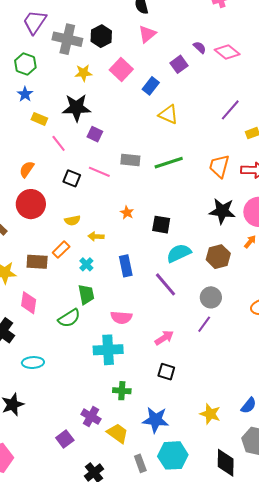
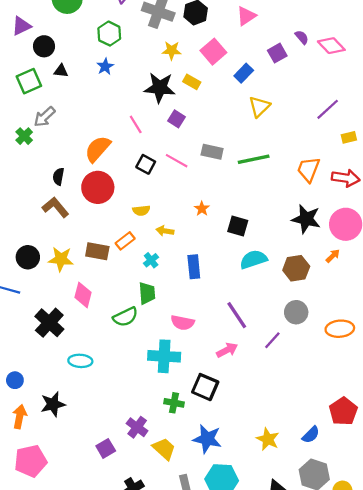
yellow triangle: (168, 114) -> (259, 107), turned 45
yellow rectangle: (39, 119) -> (192, 82), moved
orange semicircle: (27, 169) -> (98, 149), size x1.5
purple line: (166, 284) -> (237, 315), moved
gray circle: (211, 297) -> (296, 312), moved
black square: (166, 372) -> (205, 387), moved, size x1.4

